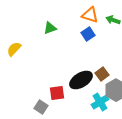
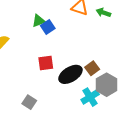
blue square: (88, 34) -> (48, 27), moved
red square: (57, 93) -> (46, 63), moved

